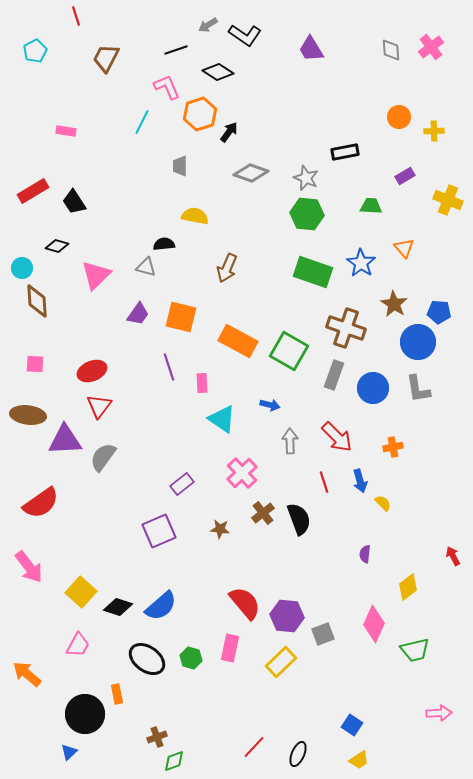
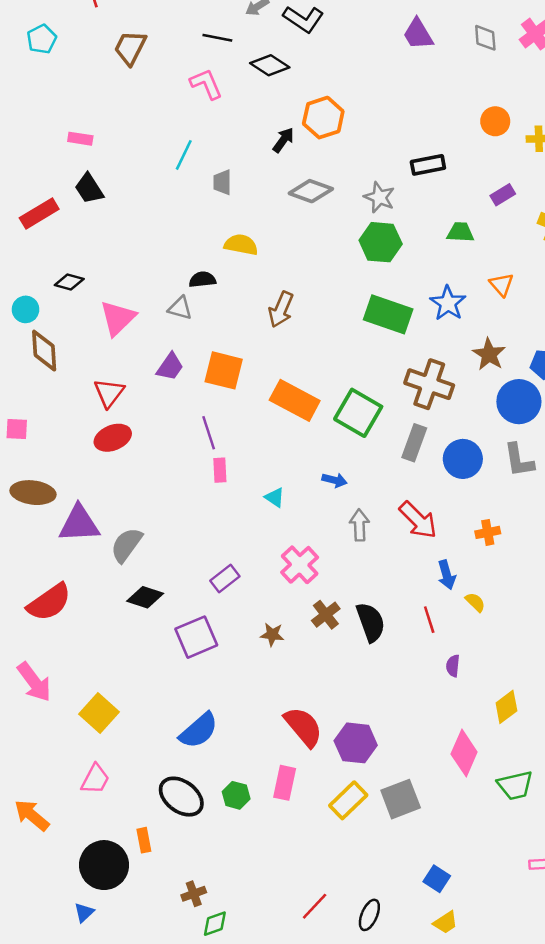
purple trapezoid: (311, 49) -> (418, 34), moved
black line: (176, 50) -> (217, 38), turned 30
orange hexagon: (200, 114) -> (323, 118), moved
cyan line: (142, 122) -> (184, 155), moved
black trapezoid: (74, 202) -> (89, 189), moved
pink square: (35, 364) -> (17, 429), moved
pink rectangle: (202, 383) -> (220, 470), moved
red triangle: (99, 406) -> (109, 393), moved
cyan triangle: (222, 419) -> (275, 498), size x0.6
red line: (324, 482) -> (429, 620), moved
black diamond: (118, 607) -> (145, 597), moved
gray square: (323, 634) -> (401, 799), moved, size x1.4

